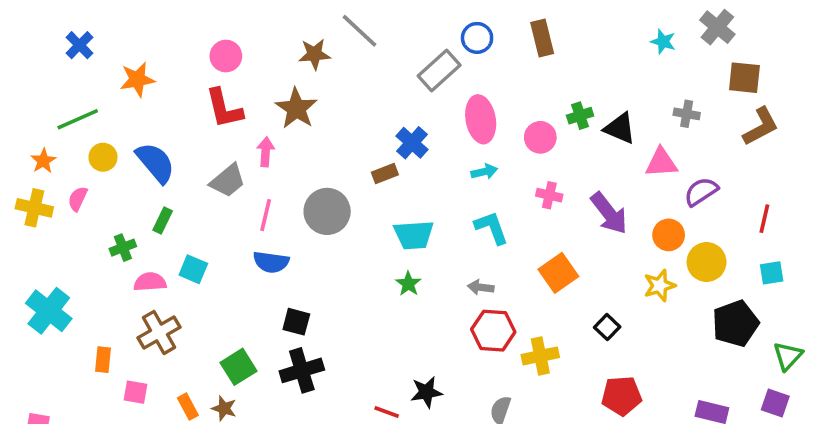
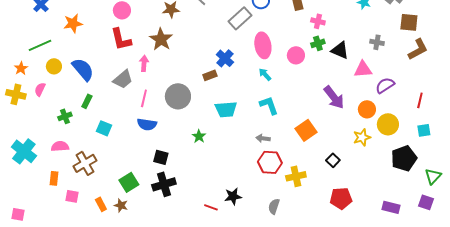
cyan arrow: (484, 172) -> (265, 74), turned -120
pink cross: (549, 195) -> (318, 21), moved
pink semicircle: (150, 282) -> (60, 146), moved
green star: (408, 284) -> (199, 136), moved

